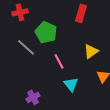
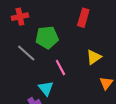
green pentagon: (46, 32) -> (47, 37), turned -30
cyan triangle: (71, 84) -> (46, 88), moved

